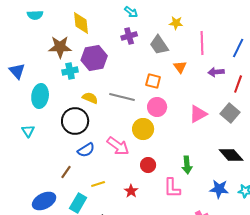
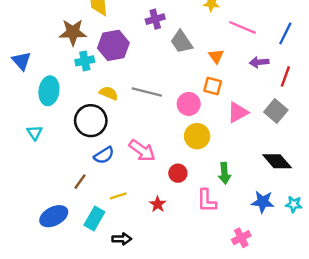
pink line: (202, 43) -> (242, 27), turned -65
gray trapezoid: (159, 45) -> (182, 42), moved
orange square: (153, 81) -> (213, 86), moved
yellow circle: (143, 129) -> (197, 136), moved

